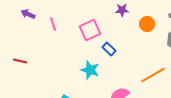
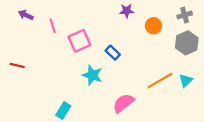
pink square: (90, 30) -> (79, 41), moved

